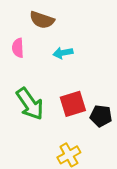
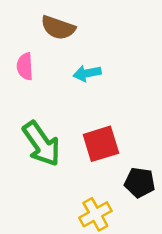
black pentagon: (101, 116) -> (140, 183), moved

